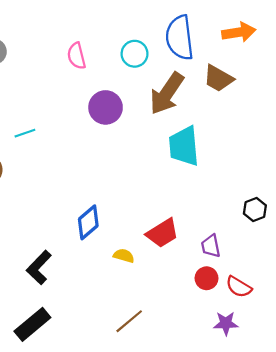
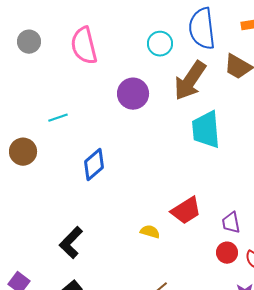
pink semicircle: (77, 56) -> (84, 46), moved, size x1.5
blue diamond: (88, 222) -> (94, 165), moved

